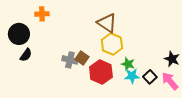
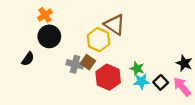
orange cross: (42, 14) -> (45, 15), turned -32
black circle: (19, 34) -> (49, 36), moved
yellow hexagon: (112, 44) -> (99, 40), moved

